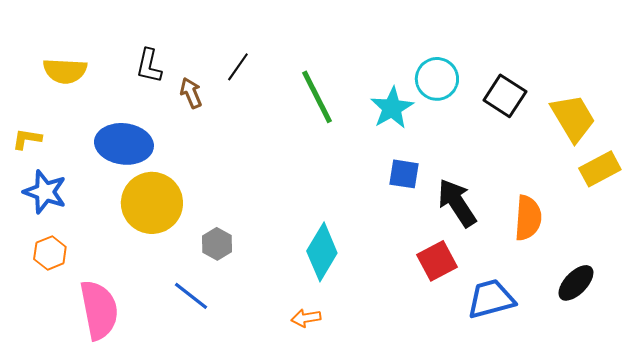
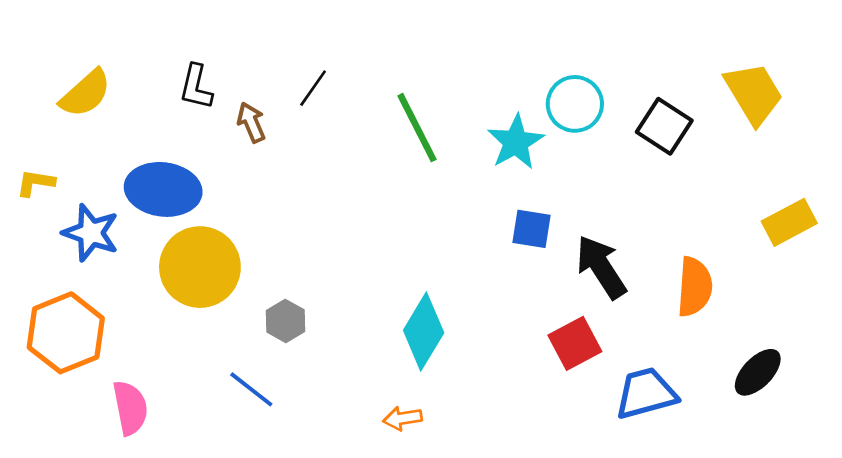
yellow semicircle: (65, 71) -> (86, 93), turned -45
yellow trapezoid: (573, 118) -> (754, 93), moved
blue star: (45, 192) -> (91, 233), moved
orange hexagon: (50, 253) -> (66, 333), size x1.8
pink semicircle: (99, 310) -> (130, 408), size x0.7

